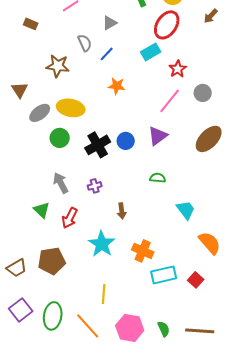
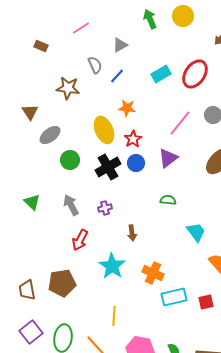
red ellipse: (167, 25) -> (195, 74), moved
red star: (178, 69) -> (133, 139), moved
yellow ellipse: (71, 108) -> (104, 130), moved, turned 56
green triangle: (42, 210) -> (32, 202), moved
brown trapezoid: (17, 268) -> (27, 290), turned 110
red square: (196, 280) -> (206, 302), turned 35

